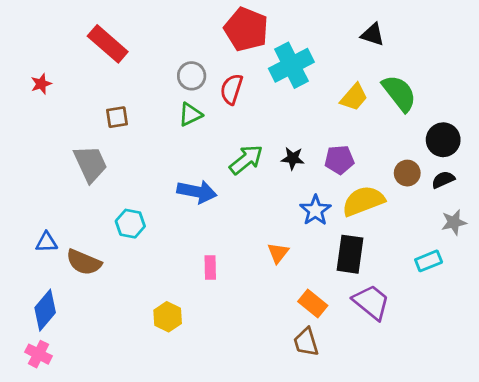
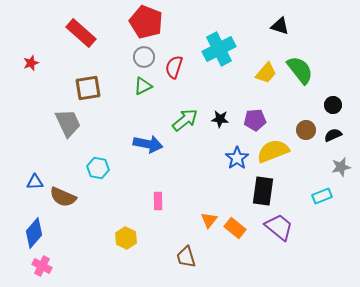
red pentagon: (246, 29) -> (146, 22), moved
brown square: (117, 117) -> (88, 88), size x1.5
black circle: (443, 140) -> (333, 105), size x0.7
orange triangle: (278, 253) -> (209, 220), moved
brown trapezoid: (306, 342) -> (186, 257), moved
pink cross: (39, 354) -> (42, 266), moved

